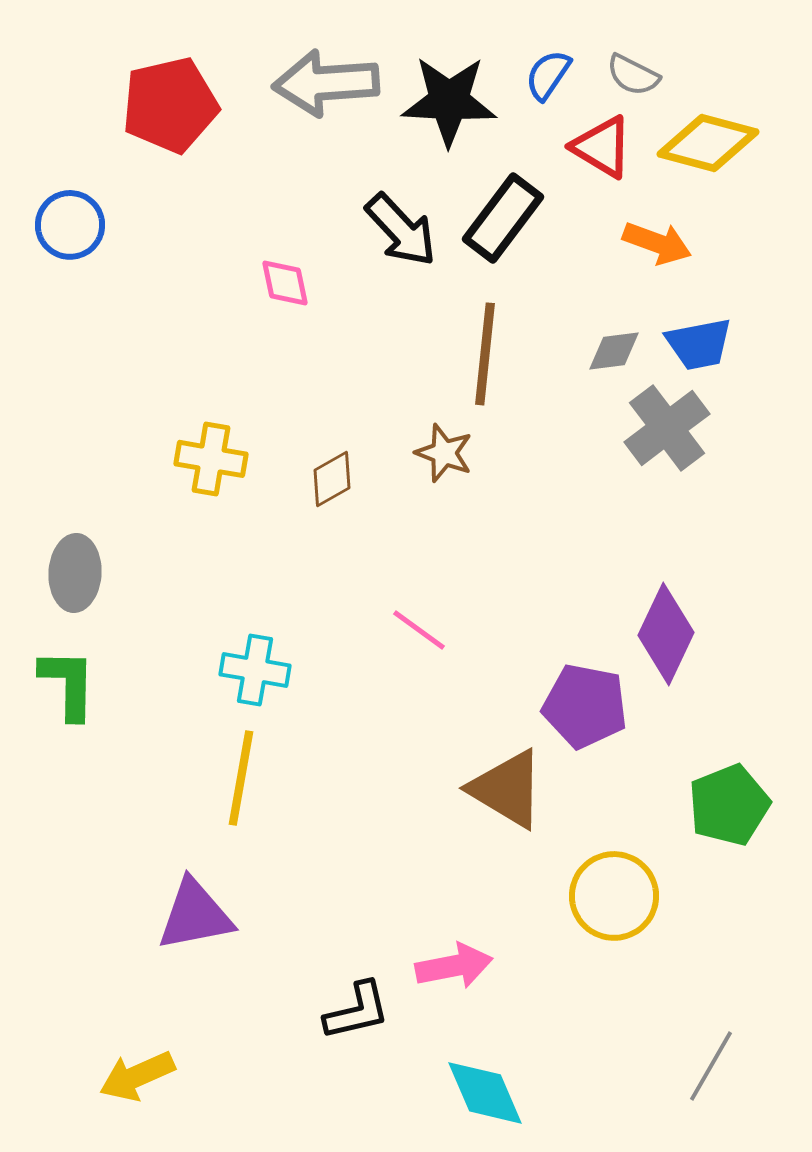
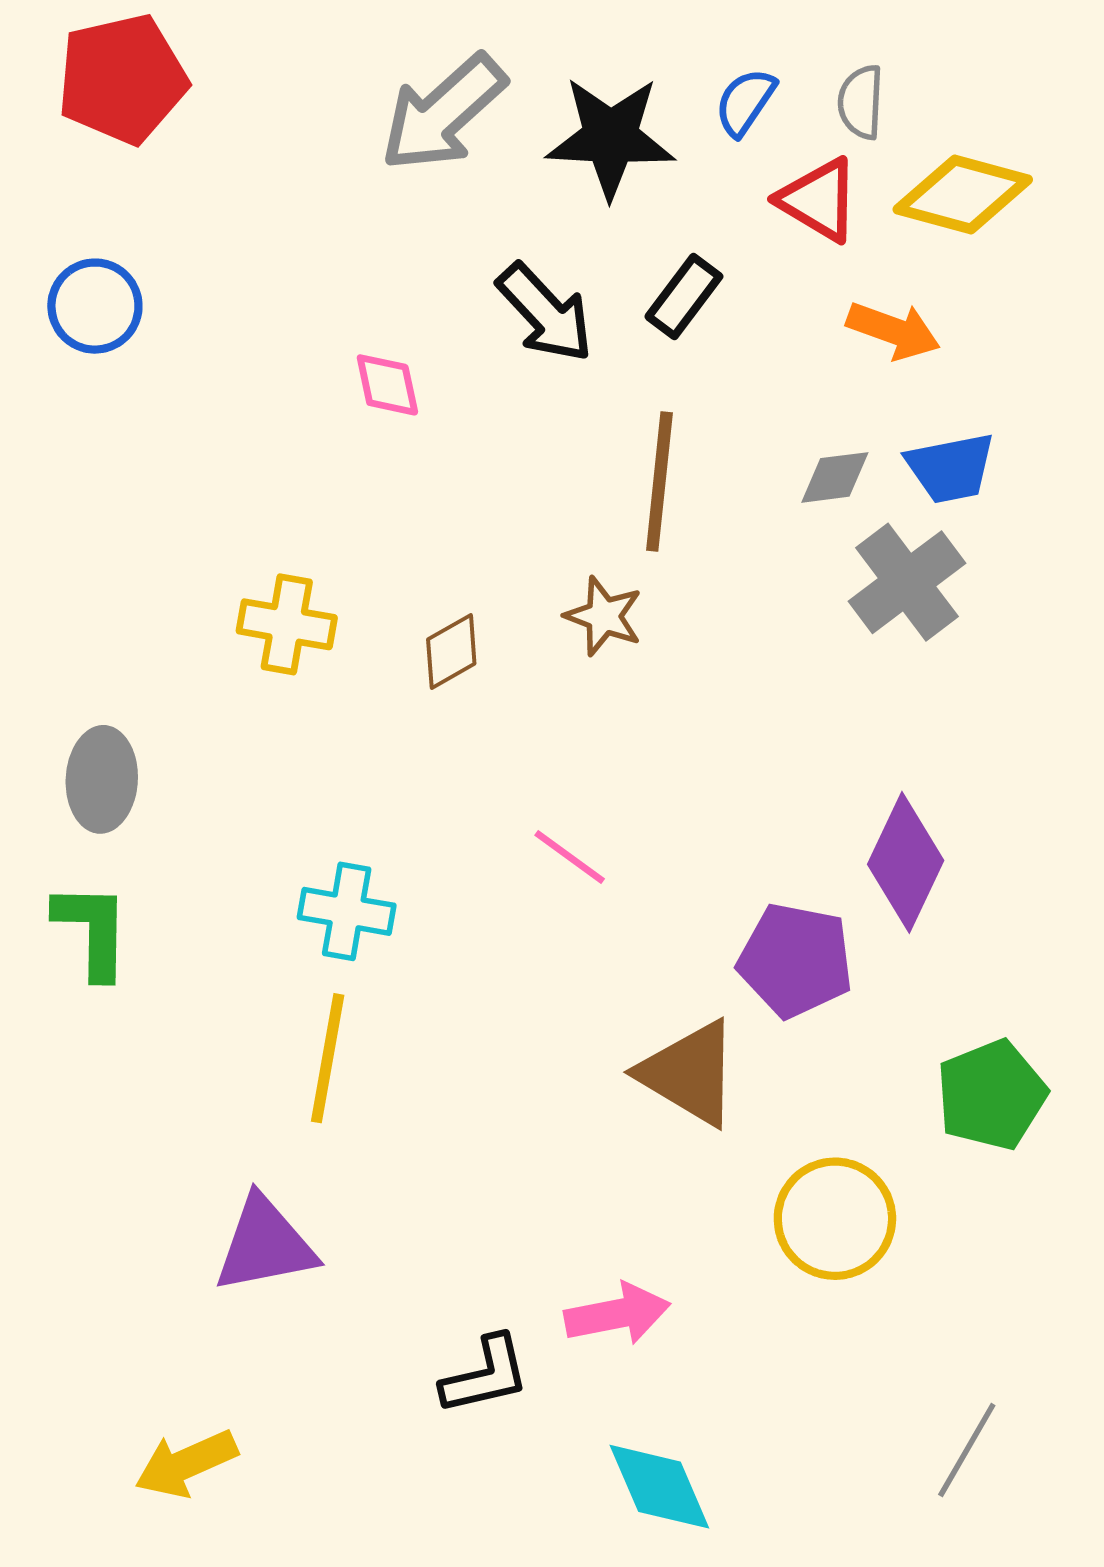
gray semicircle: (633, 75) -> (861, 102), turned 66
gray arrow: (326, 83) -> (443, 113), turned -38
red pentagon: (170, 105) -> (122, 79), moved
black rectangle: (503, 218) -> (684, 297), size x0.7

